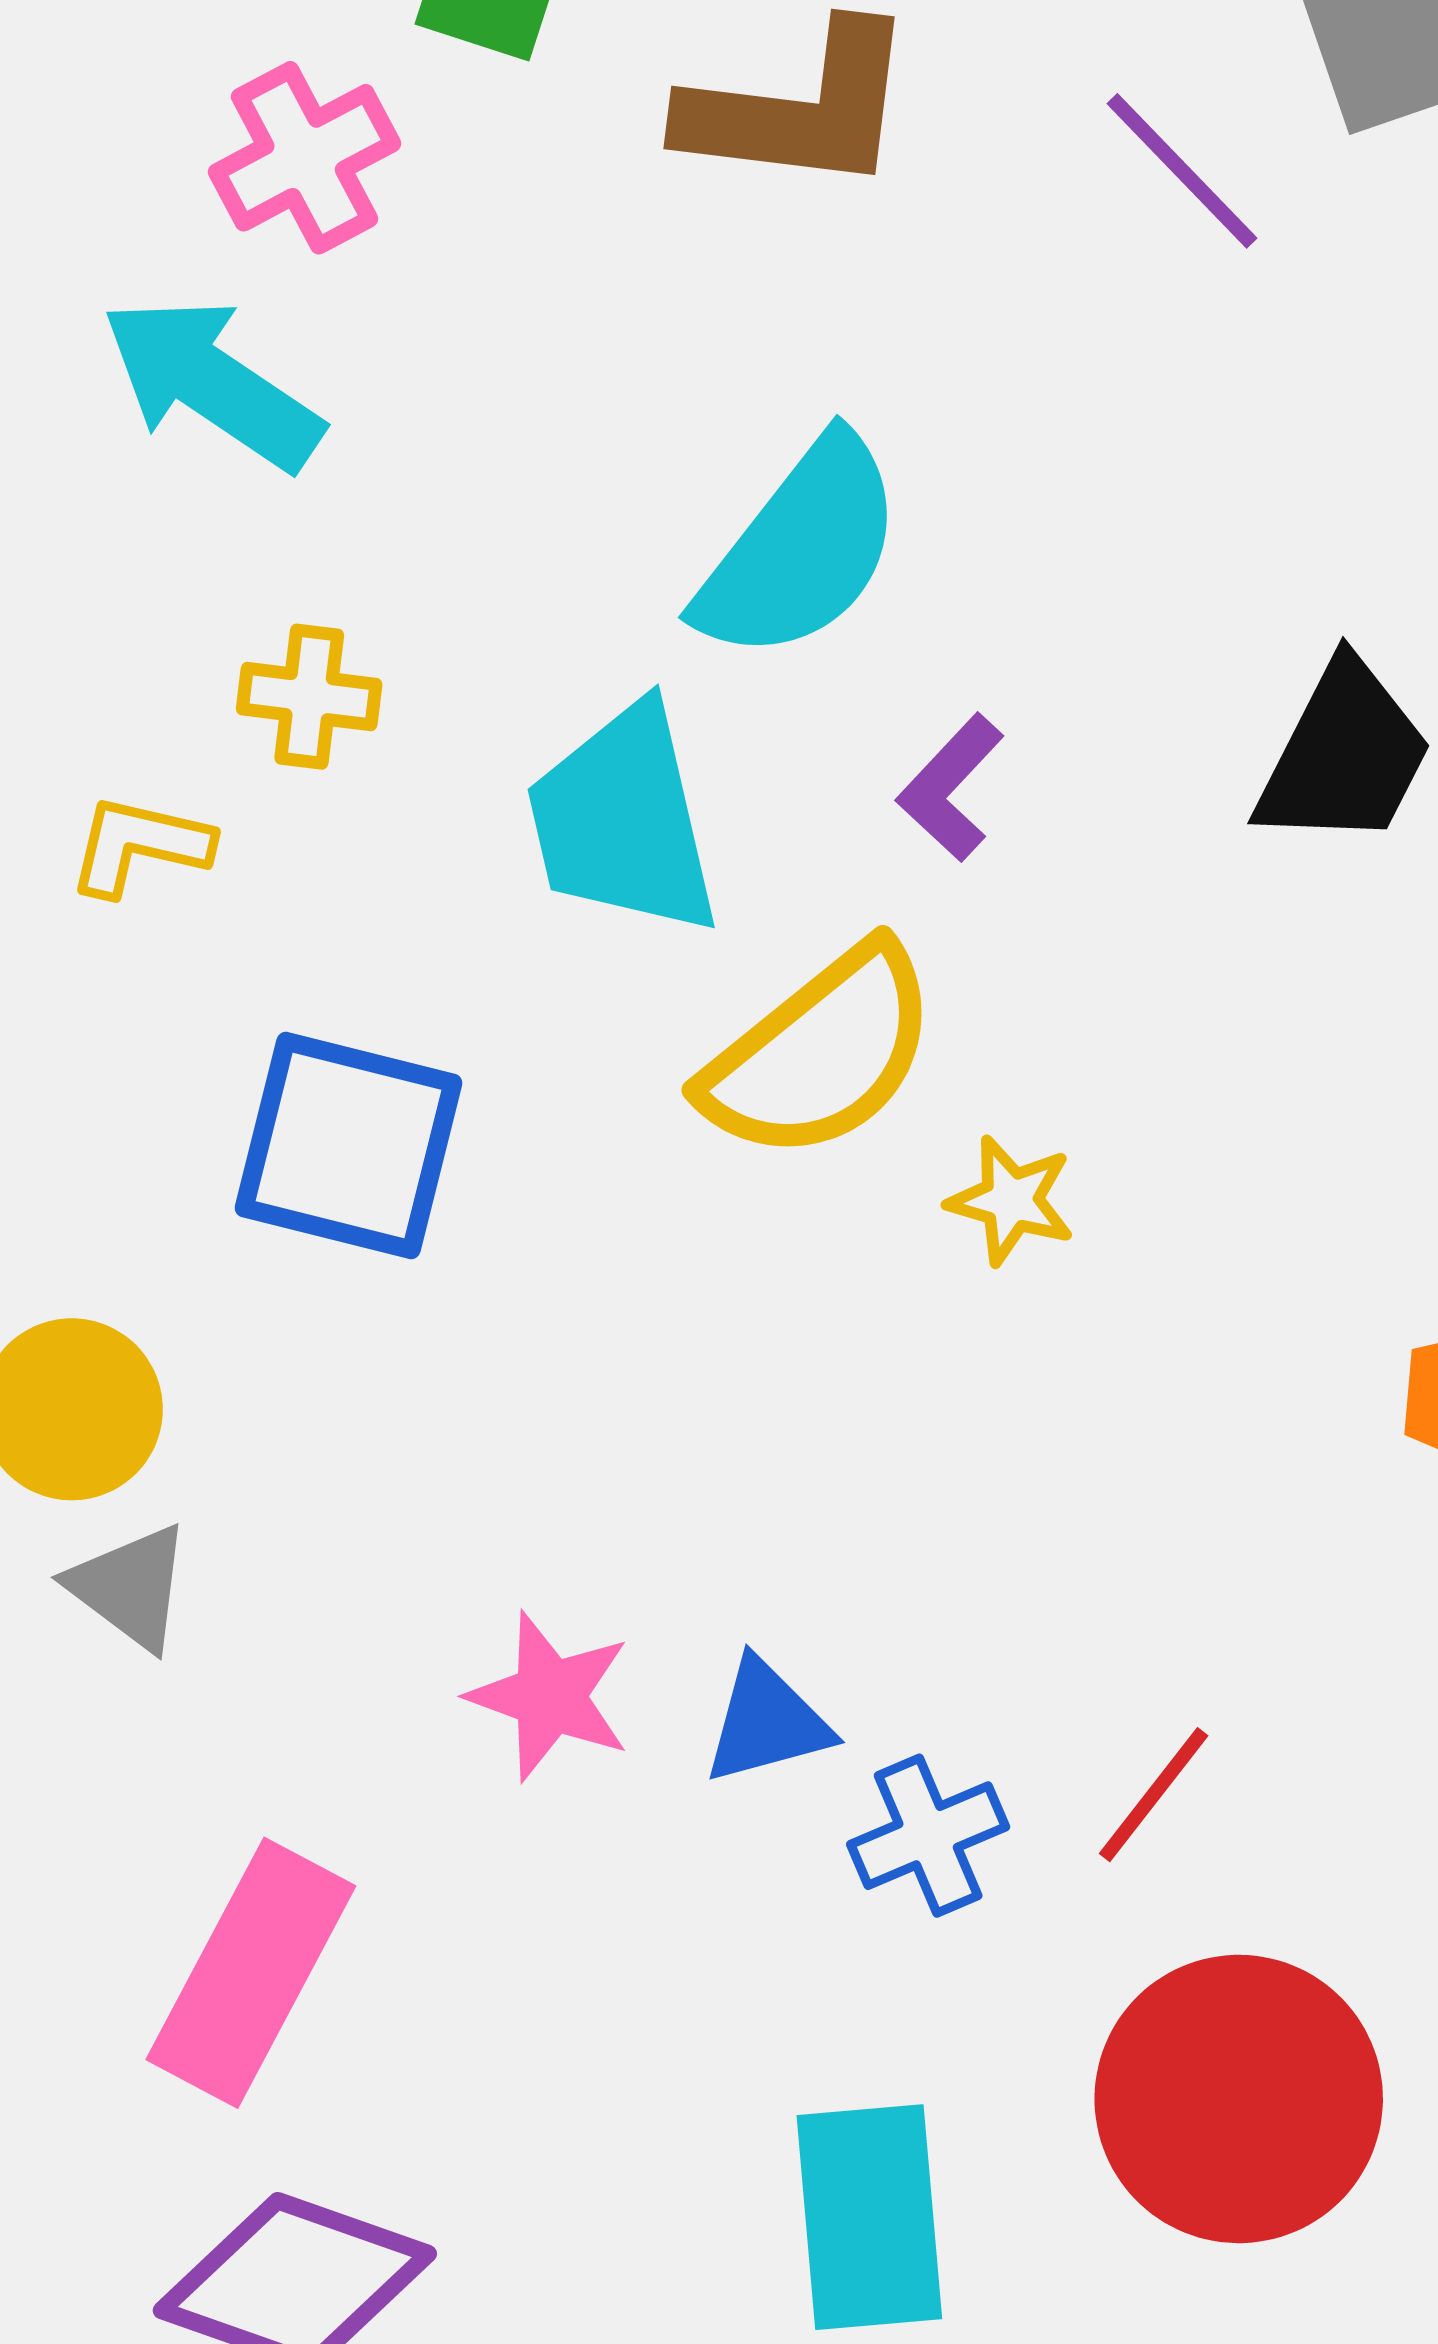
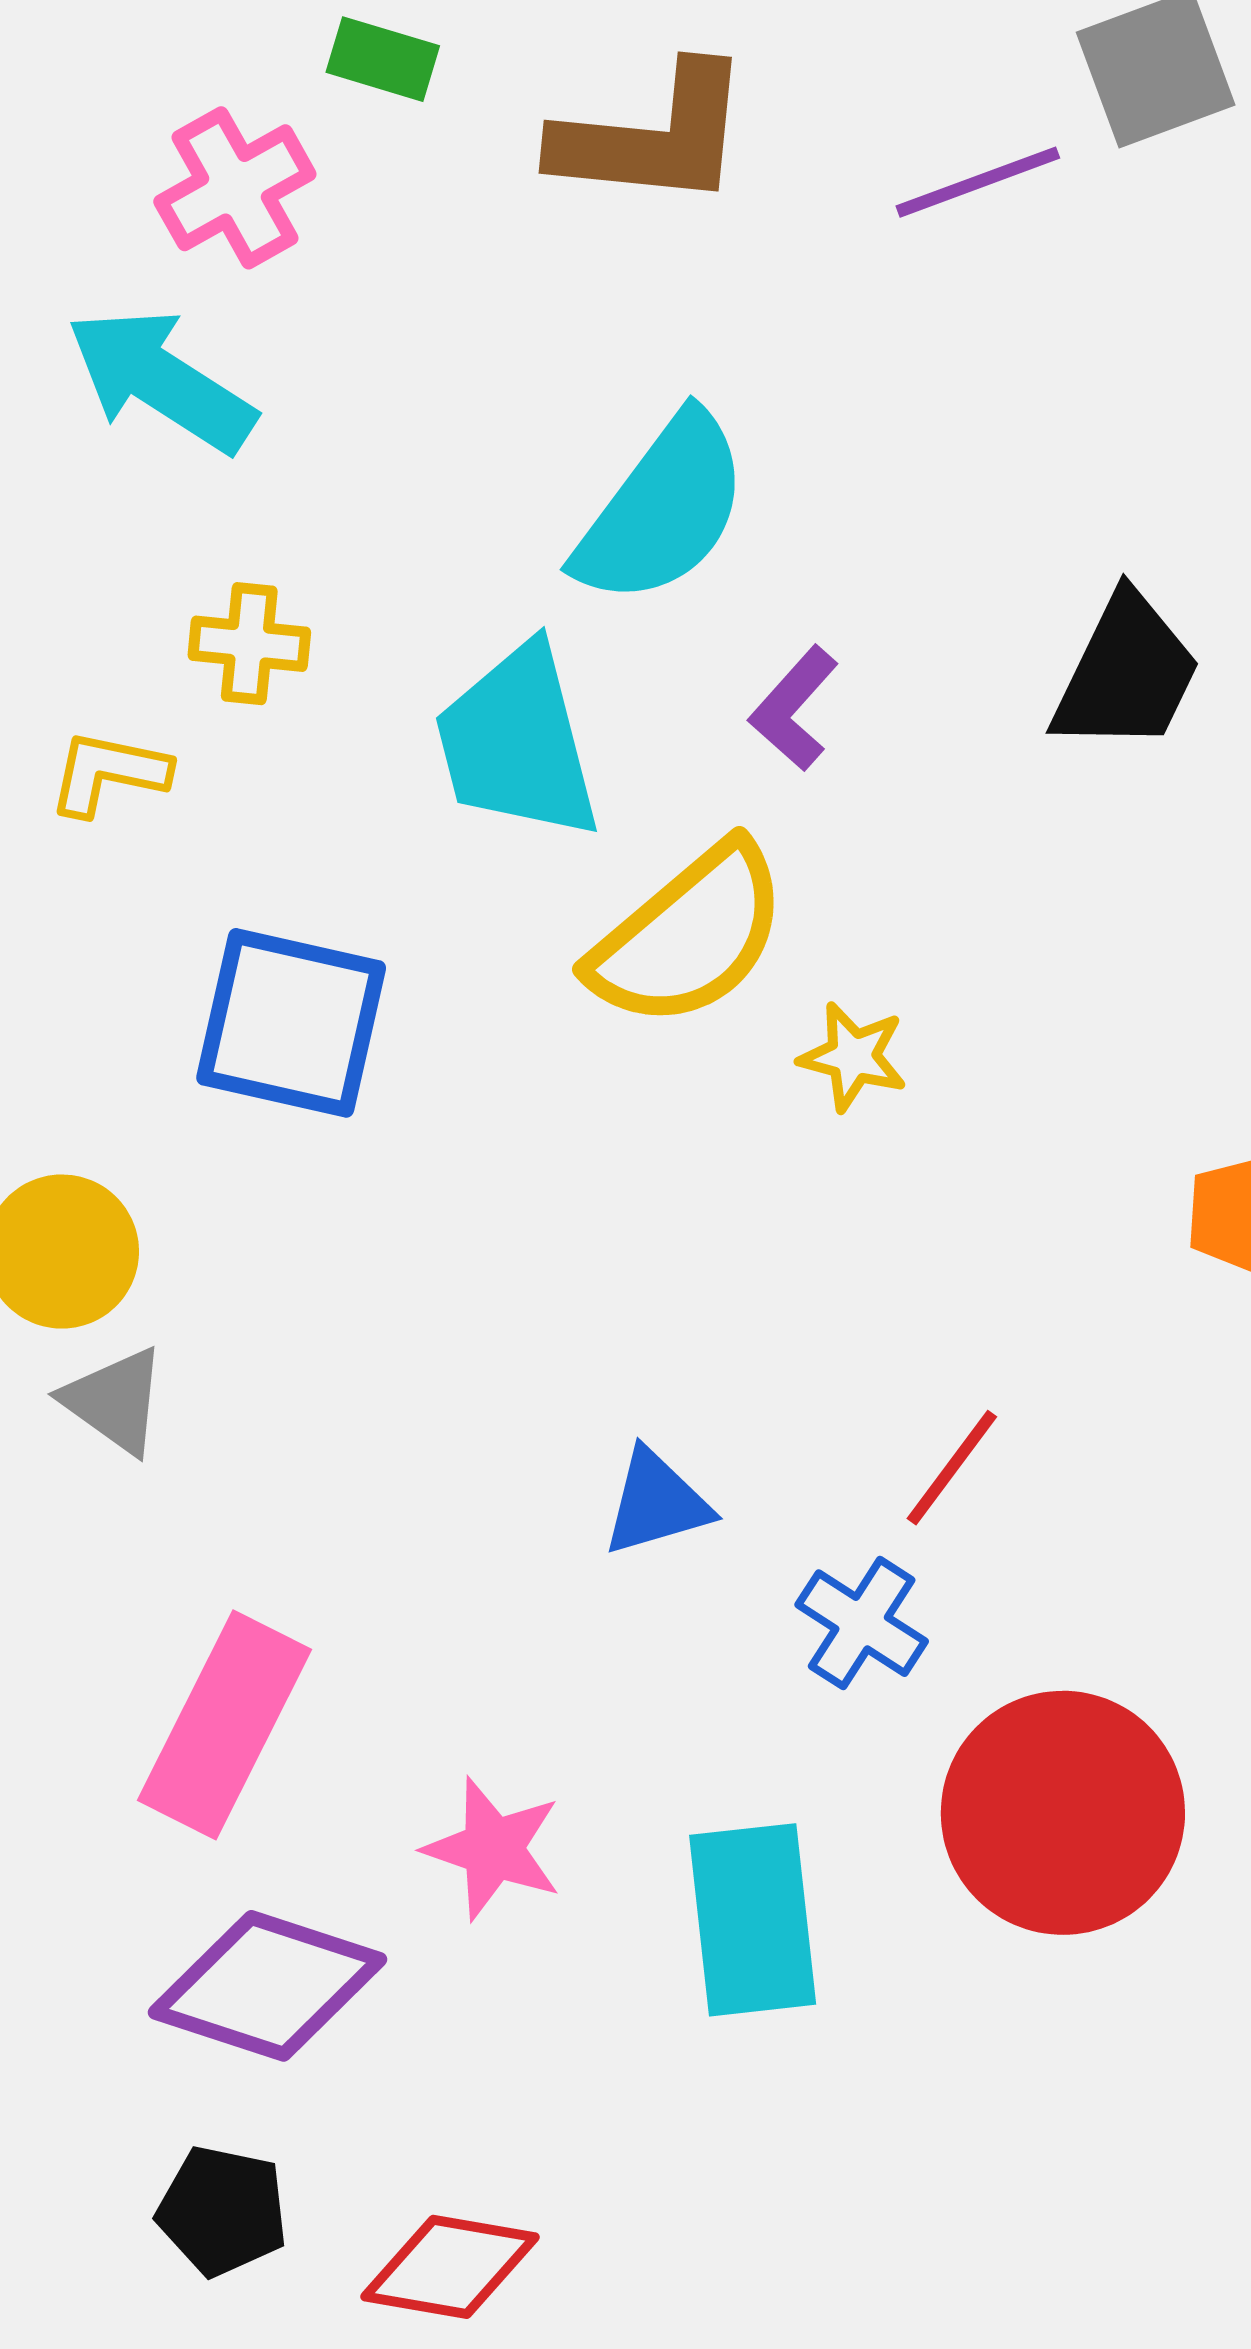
purple line: (1182, 171) -> (978, 182), turned -65
pink star: (550, 1696) -> (493, 1849), moved
red line: (1154, 1795) -> (952, 1468), moved
blue cross: (928, 1836) -> (862, 1623), moved, turned -33

